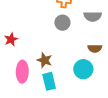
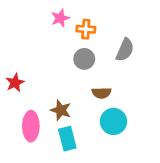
gray semicircle: (93, 16) -> (125, 50), turned -66
brown semicircle: (95, 48) -> (102, 93), moved

